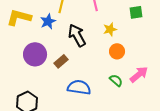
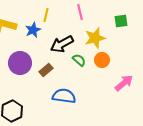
yellow star: (110, 29) -> (95, 38), size x1.5
black arrow: (77, 35) -> (62, 44), turned -90
green semicircle: (116, 80) -> (79, 60), moved

